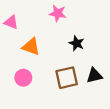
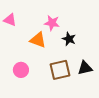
pink star: (58, 13) -> (52, 23), moved
orange triangle: (31, 47) -> (38, 40), moved

